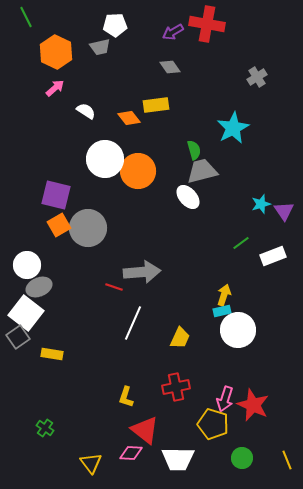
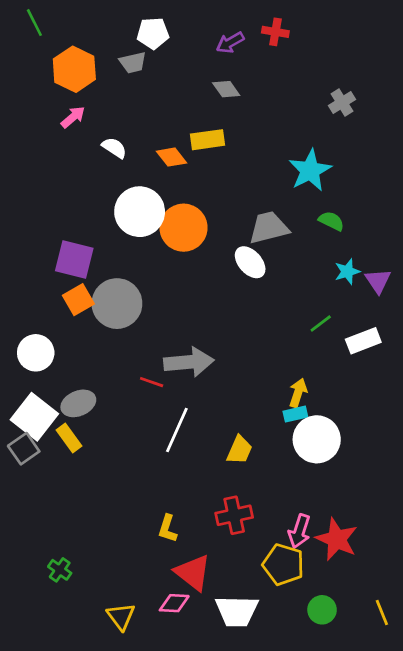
red cross: (207, 24) -> (275, 32), size x0.6
green semicircle: (194, 150) -> (331, 221), moved, turned -48
gray ellipse: (39, 287) -> (78, 403), moved
yellow rectangle: (52, 354) -> (69, 438), moved, turned 45

